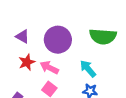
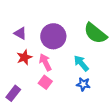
green semicircle: (103, 36) -> (95, 33), turned 35
pink arrow: (49, 68) -> (45, 62), turned 36

